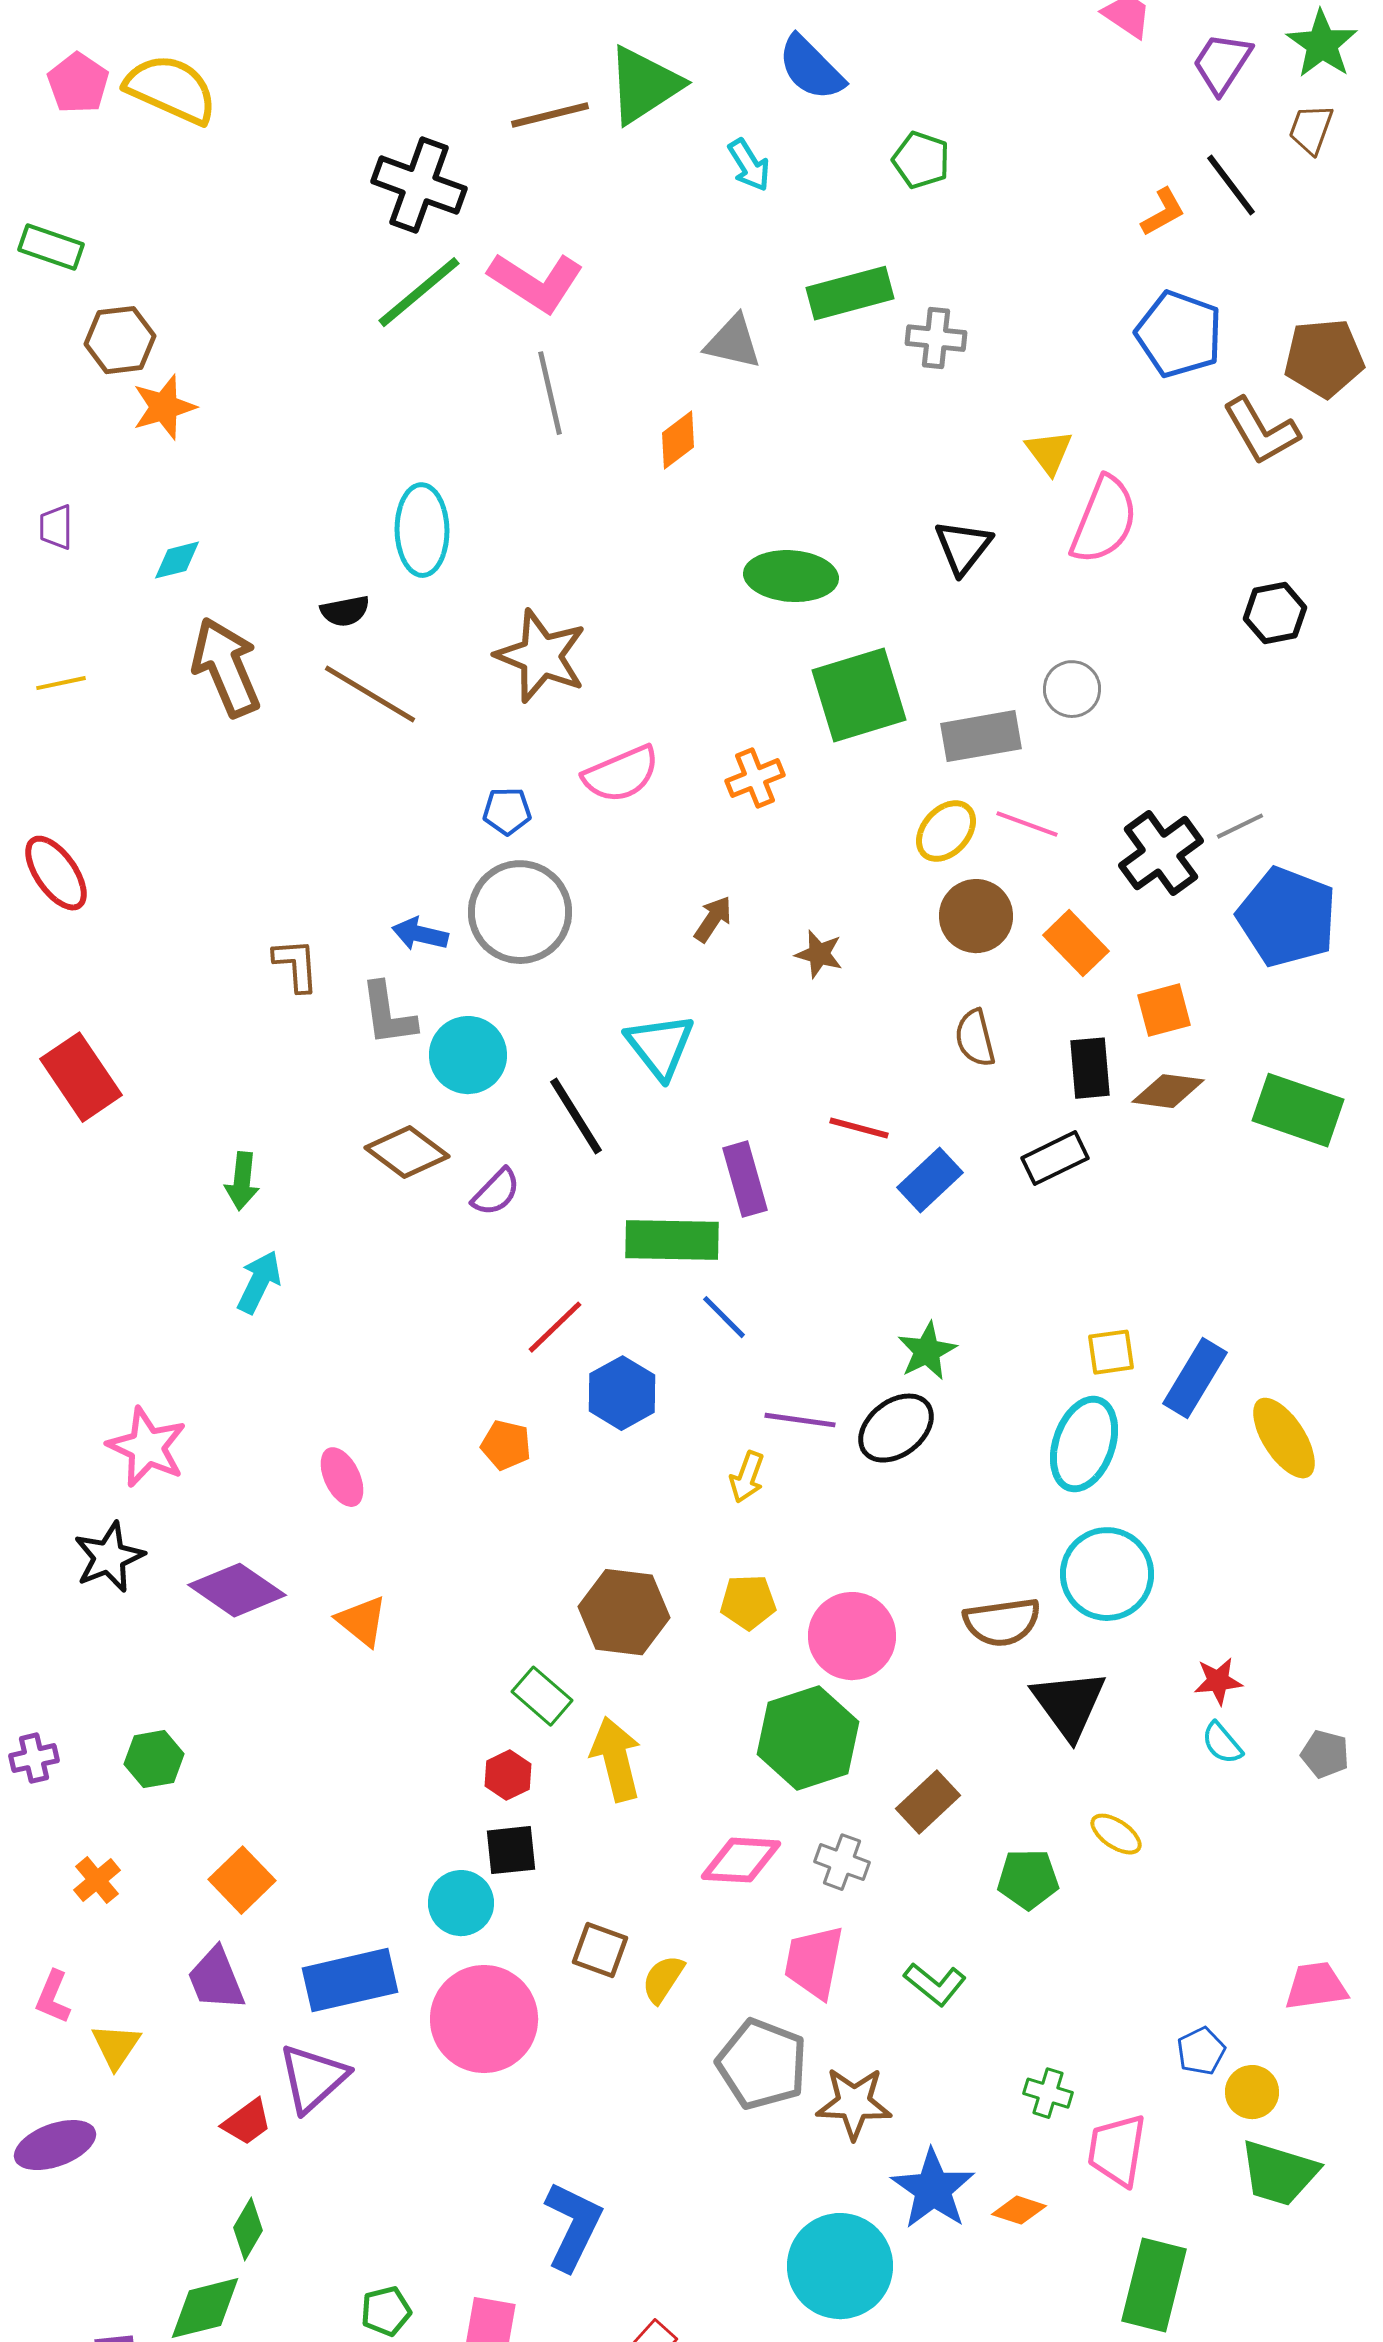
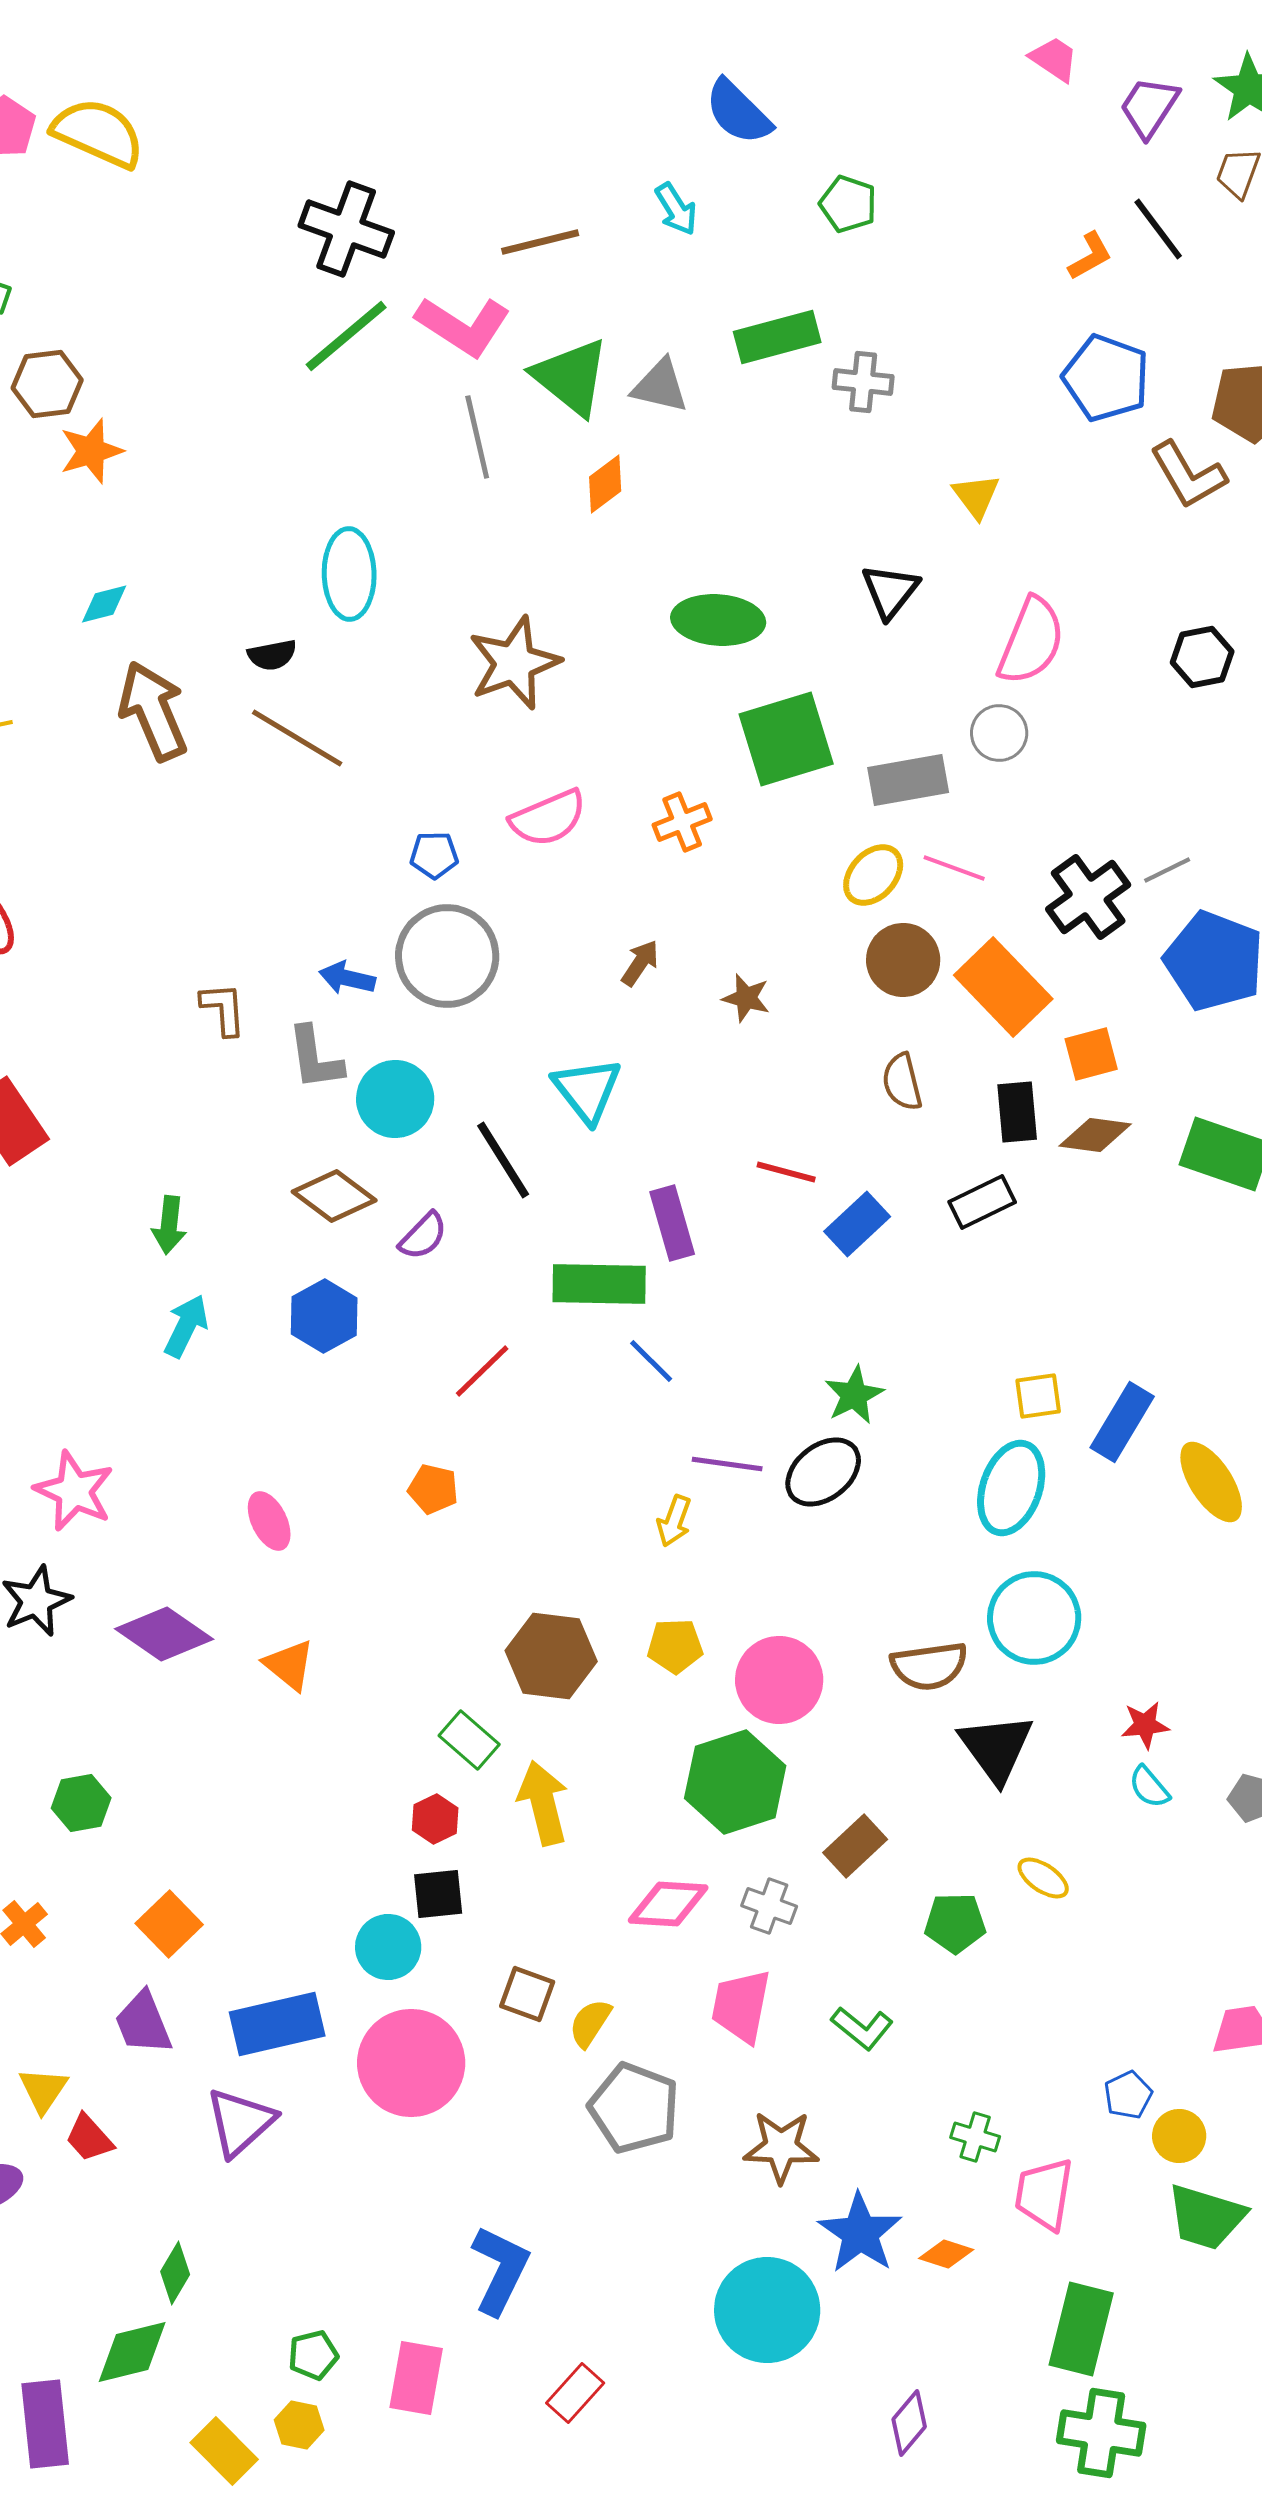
green triangle: (644, 85) -> (571, 377), moved, turned -48
brown line: (550, 115) -> (540, 242), moved
pink semicircle: (1104, 520) -> (1031, 641), moved
brown star: (541, 656) -> (514, 663), moved, turned 30
orange rectangle: (1076, 943) -> (1003, 987), size x1.5
blue hexagon: (622, 1393) -> (324, 1316), moved
gray pentagon: (762, 2064) -> (634, 2108), moved
red trapezoid: (247, 2122) -> (89, 2138), moved, turned 84

